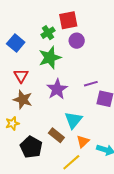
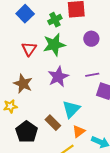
purple circle: (77, 41) -> (91, 39), moved
blue square: (16, 43) -> (25, 14), moved
red triangle: (21, 76) -> (29, 49), moved

